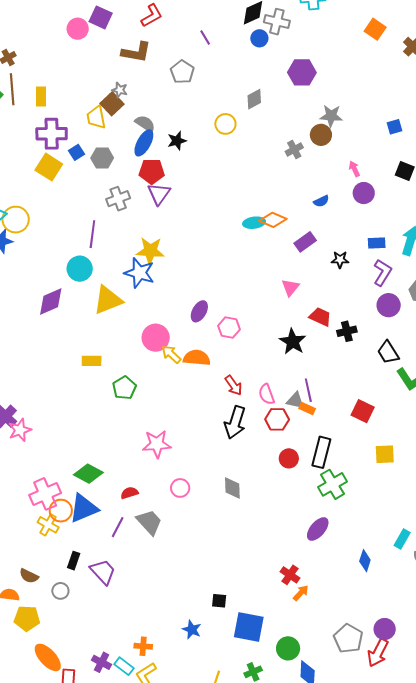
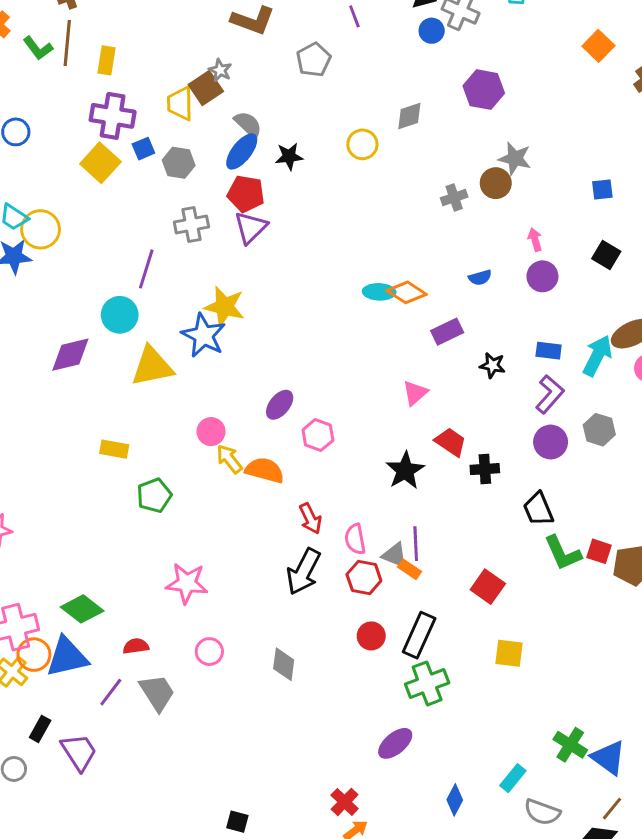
pink circle: (156, 338) -> (211, 432), size x0.7

